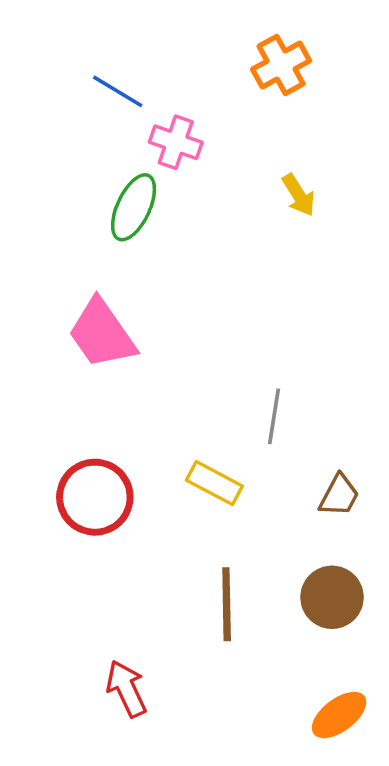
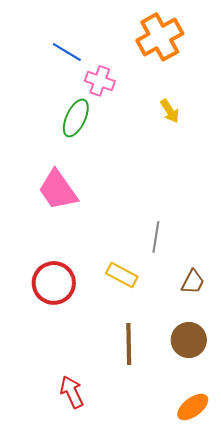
orange cross: (281, 65) -> (160, 37), size x1.4

